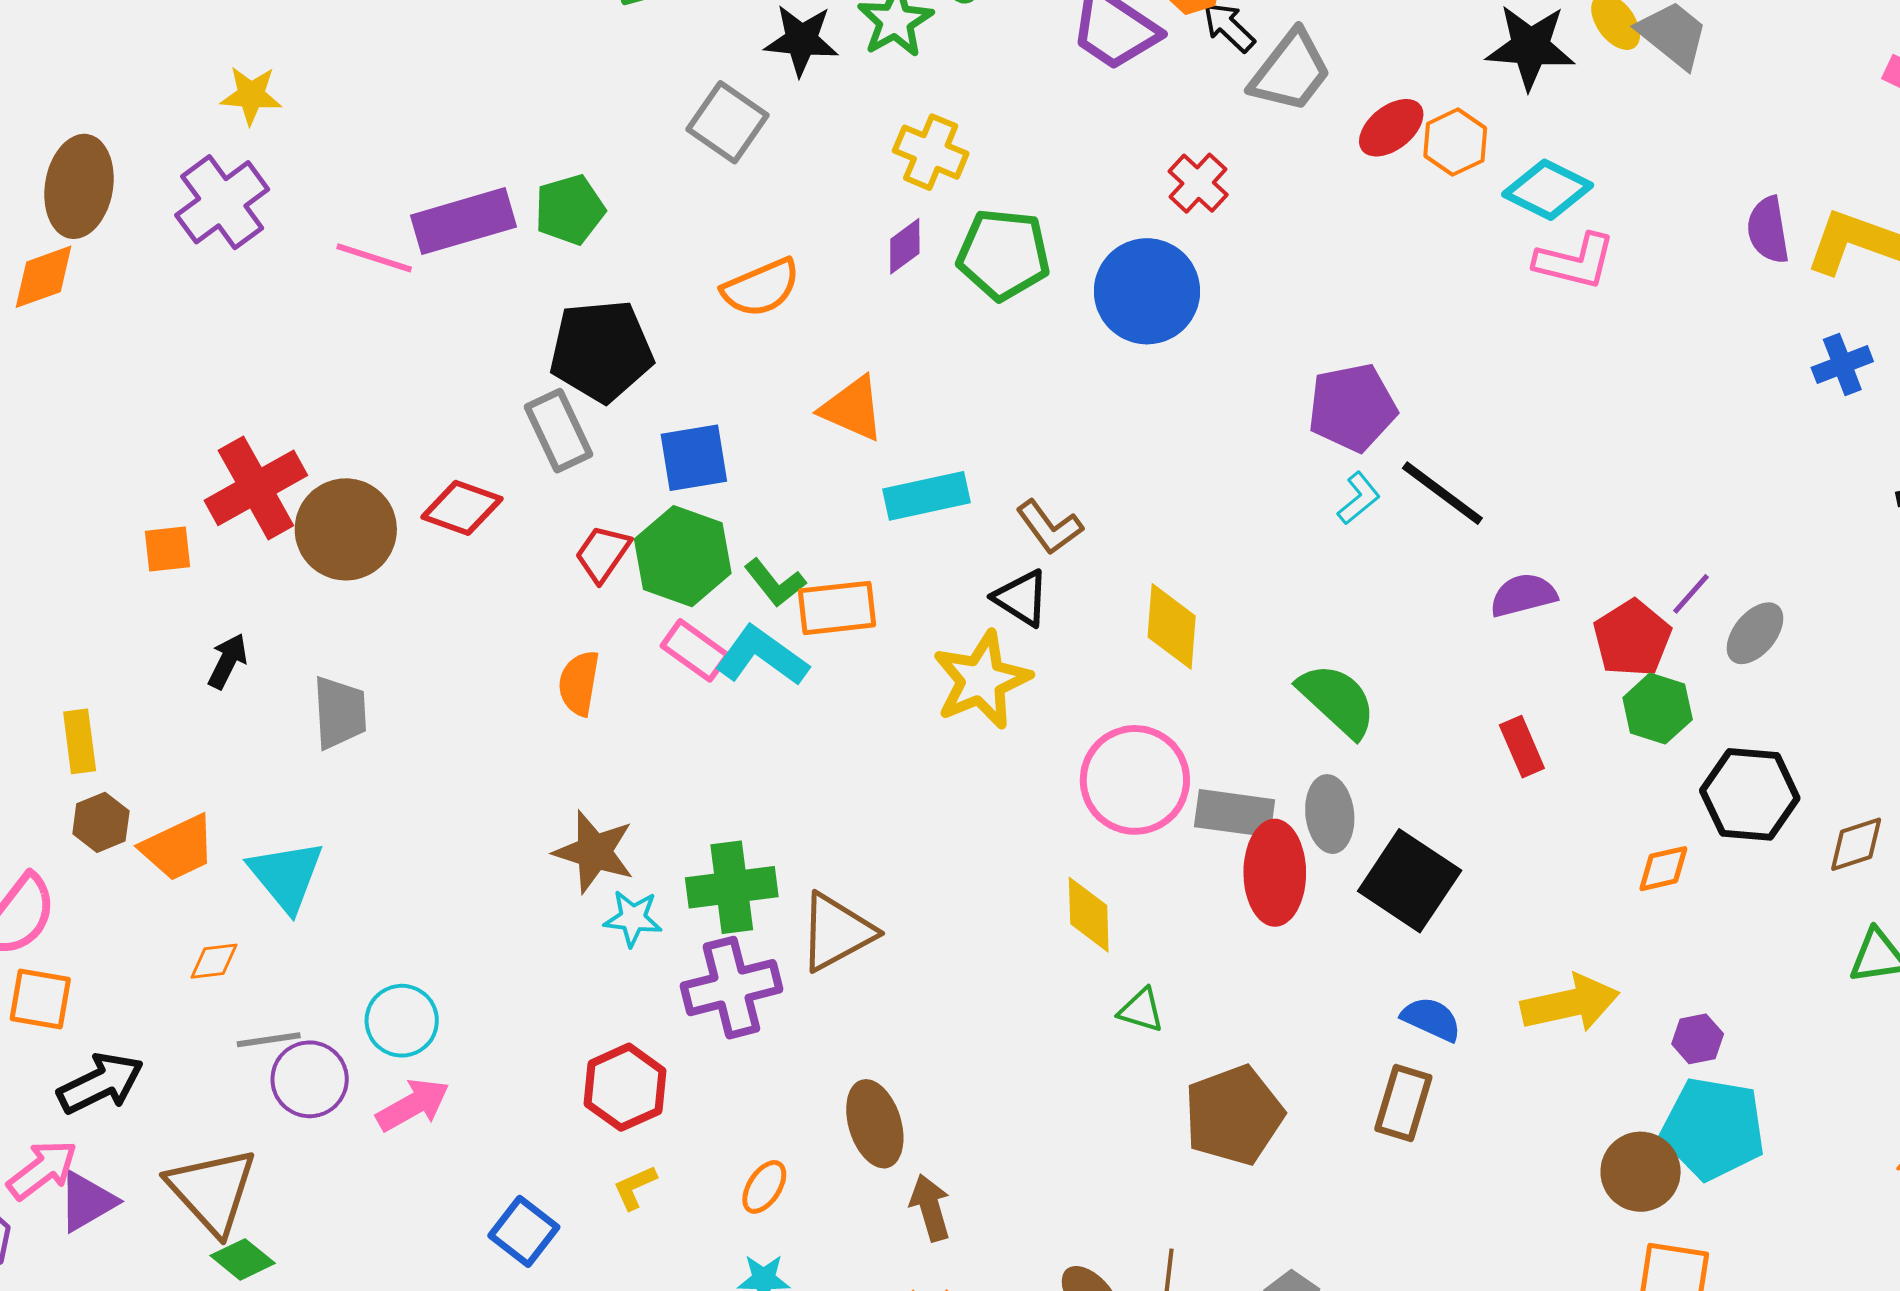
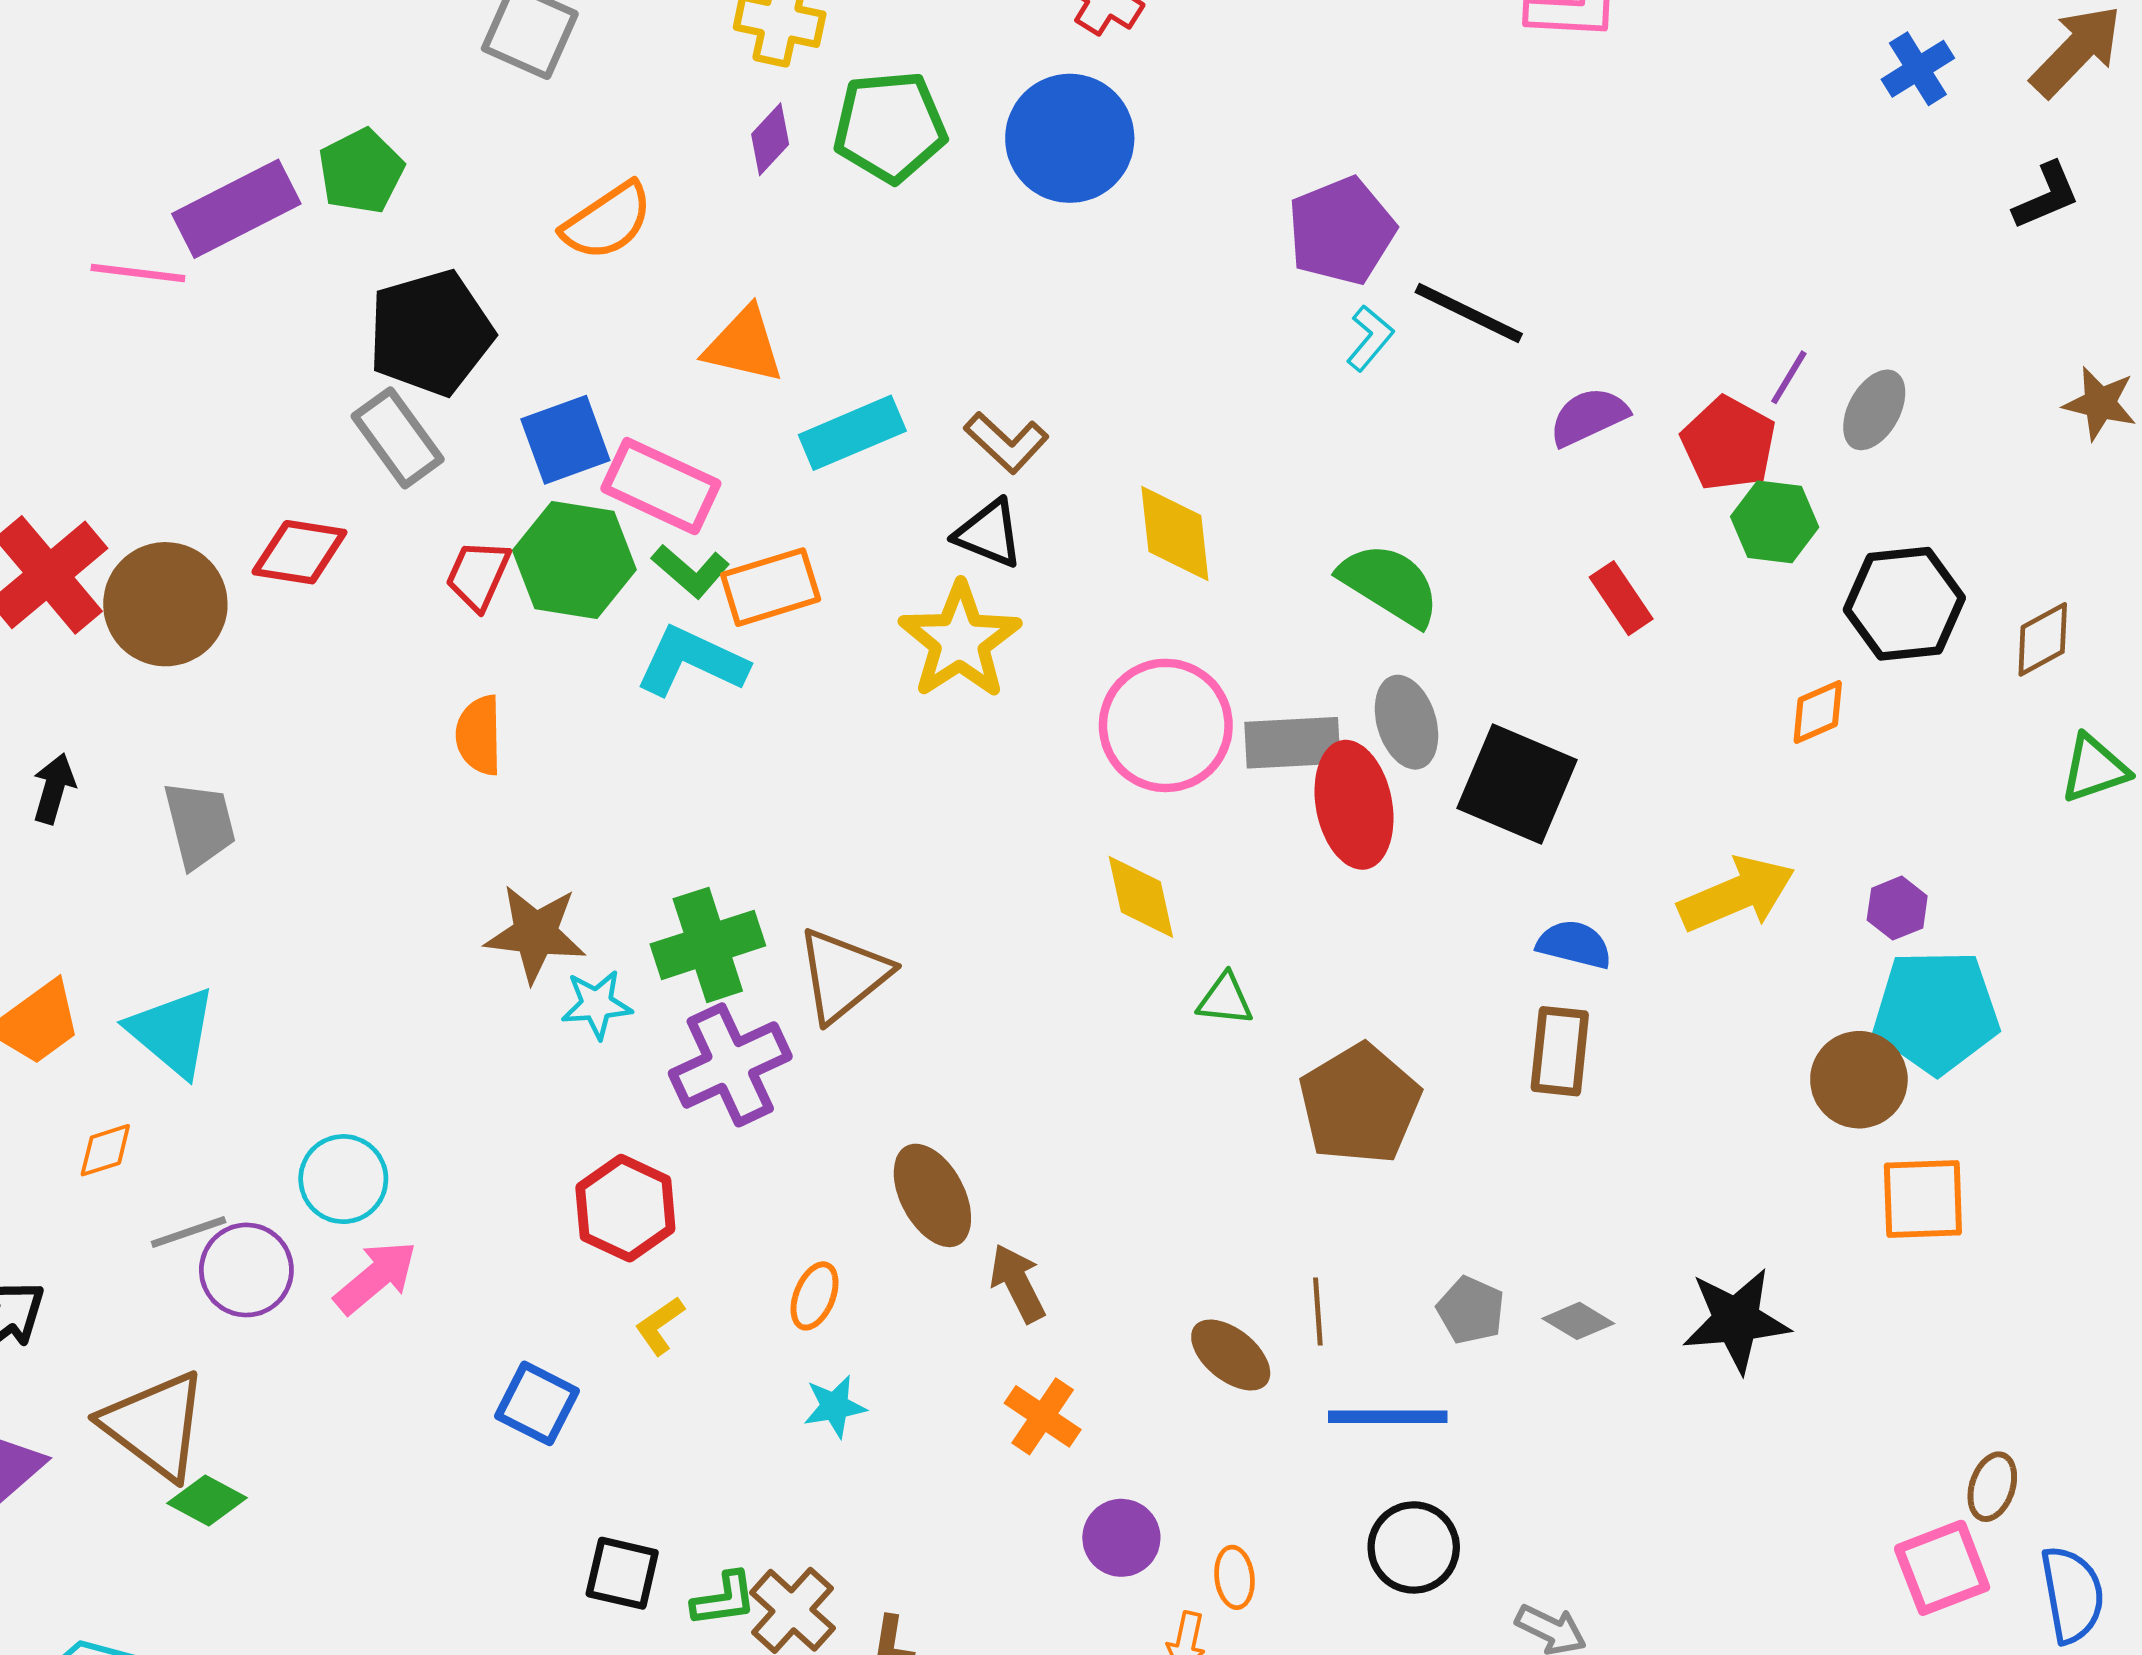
pink rectangle: (695, 650) -> (661, 486), moved, size x1.4

